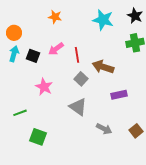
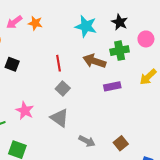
pink arrow: (56, 49) -> (14, 22), moved
brown arrow: (103, 67) -> (94, 61), moved
pink star: (44, 87) -> (25, 111), moved
purple rectangle: (119, 95) -> (112, 86), moved

